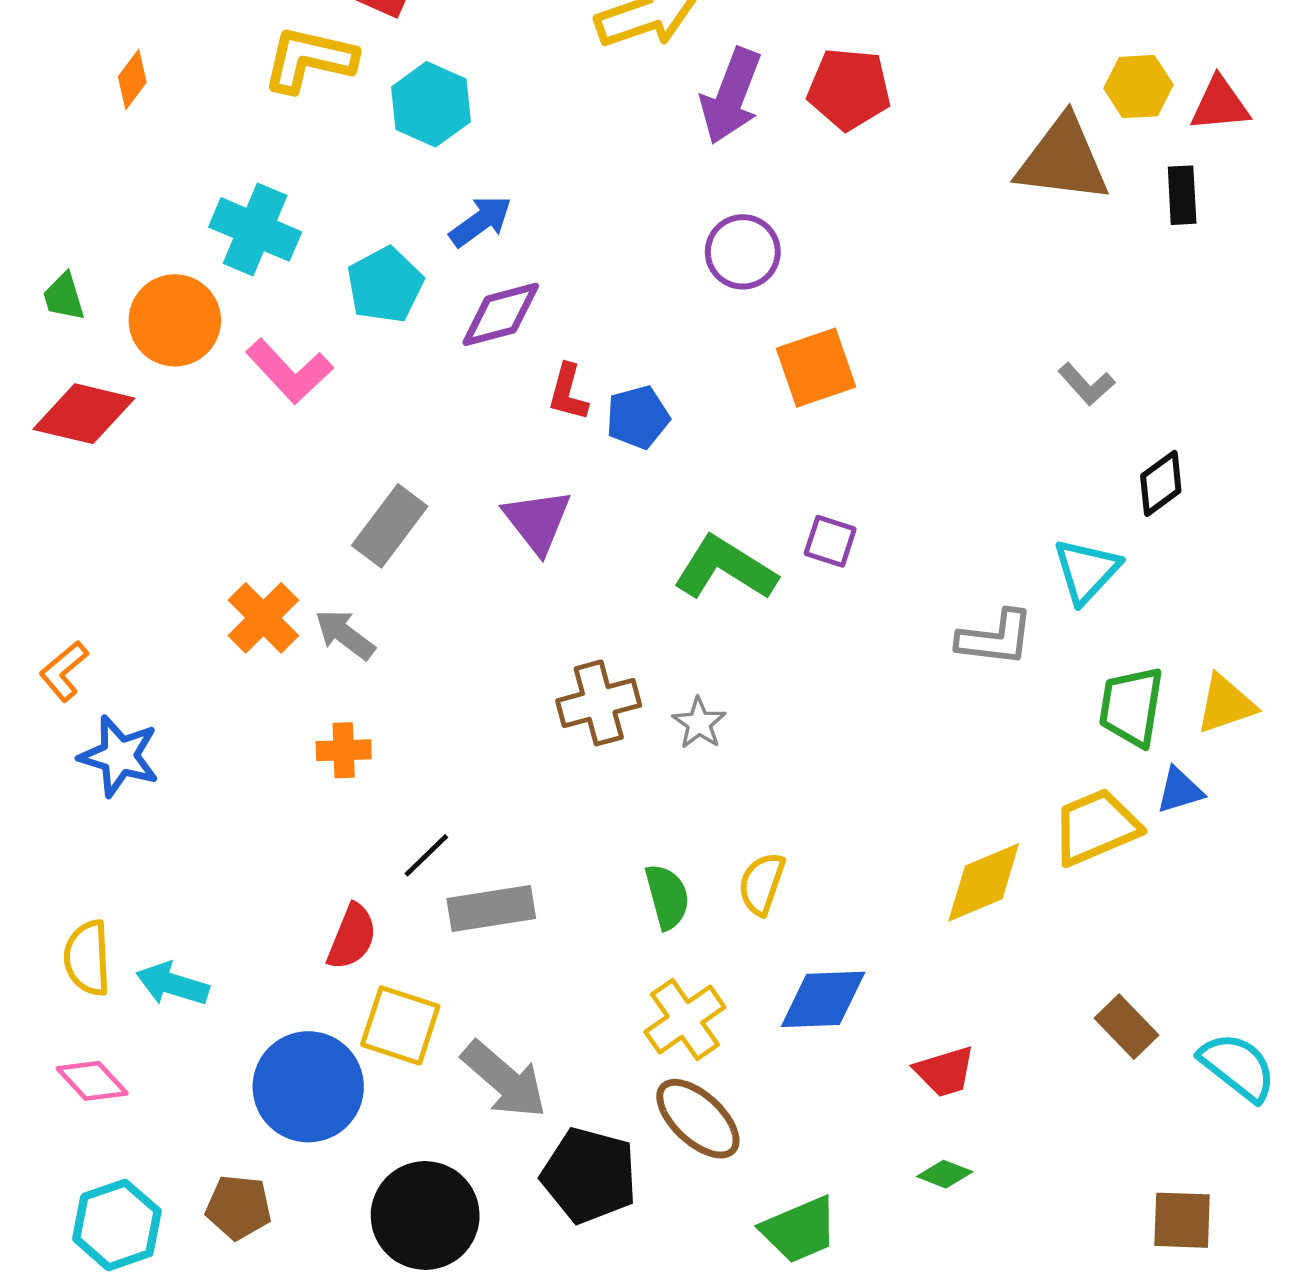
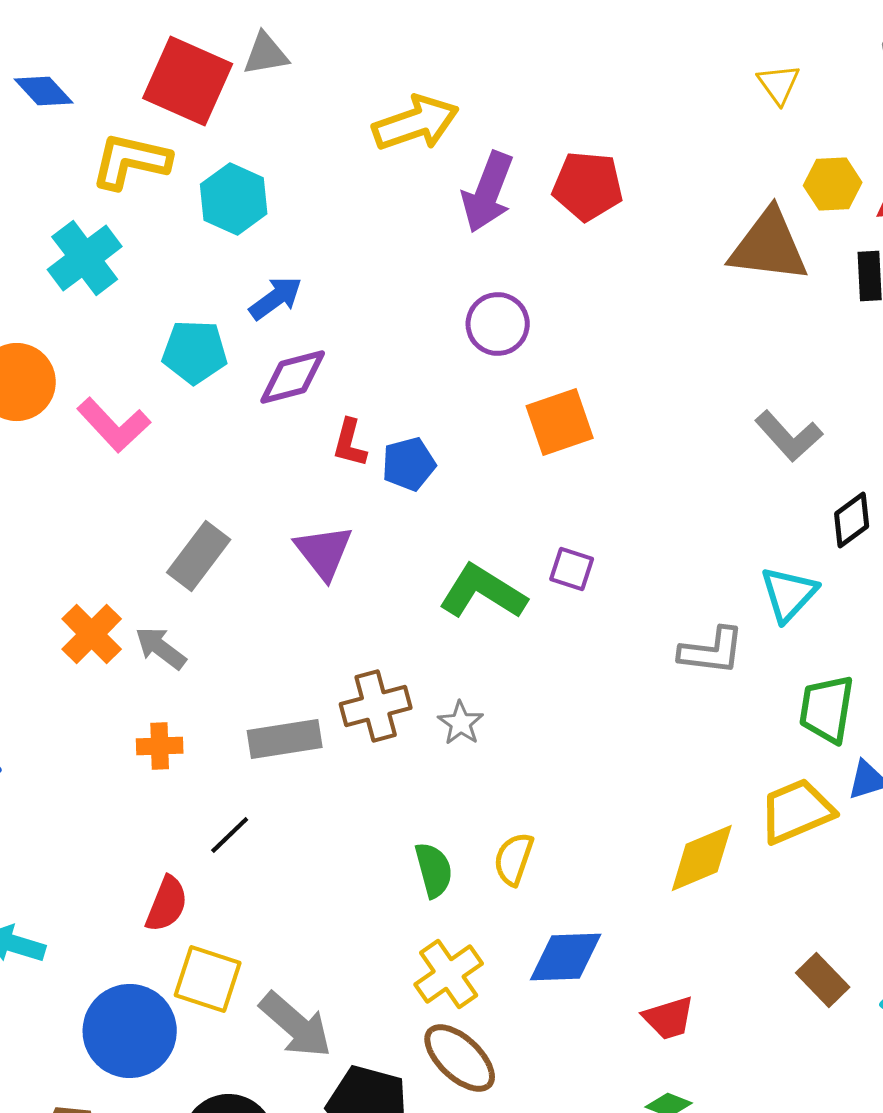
cyan cross: (255, 229) -> (85, 258), moved, turned 30
cyan pentagon: (385, 285) -> (195, 352), turned 30
gray L-shape: (1086, 384) -> (789, 436), size x1.4
gray rectangle: (491, 908) -> (285, 739), moved

